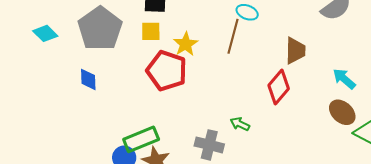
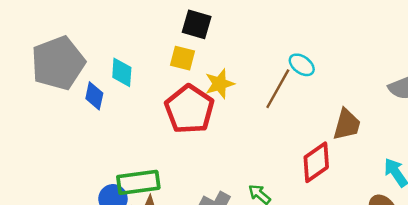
gray pentagon: (100, 29) -> (58, 63), moved
cyan diamond: (45, 33) -> (122, 72), moved, turned 35

